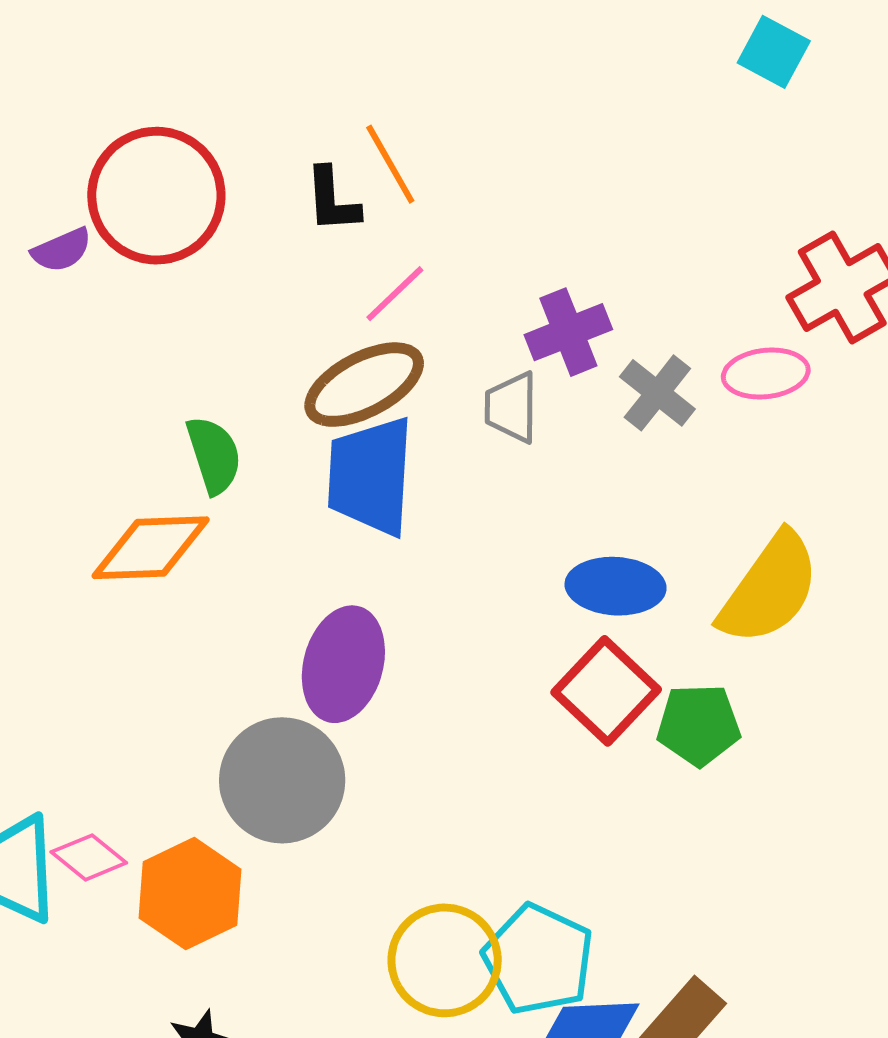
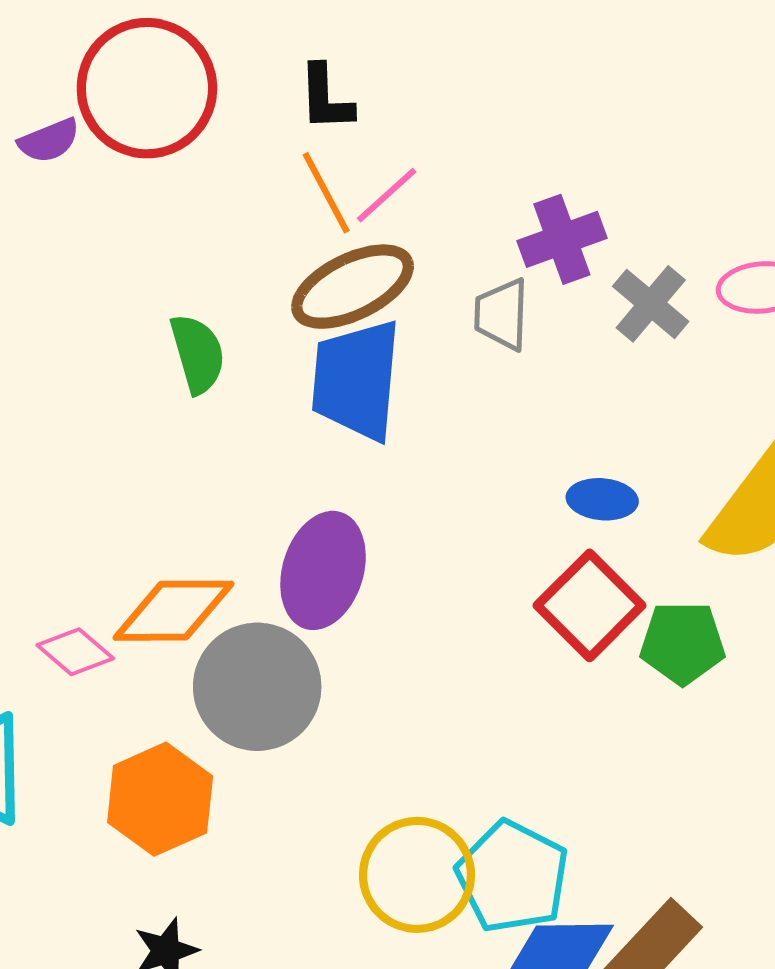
orange line: (390, 164) -> (326, 193), moved
orange diamond: (151, 548) -> (173, 611), moved
blue ellipse: (616, 586) -> (602, 499), size x0.7
pink diamond: (89, 857) -> (75, 652), moved

